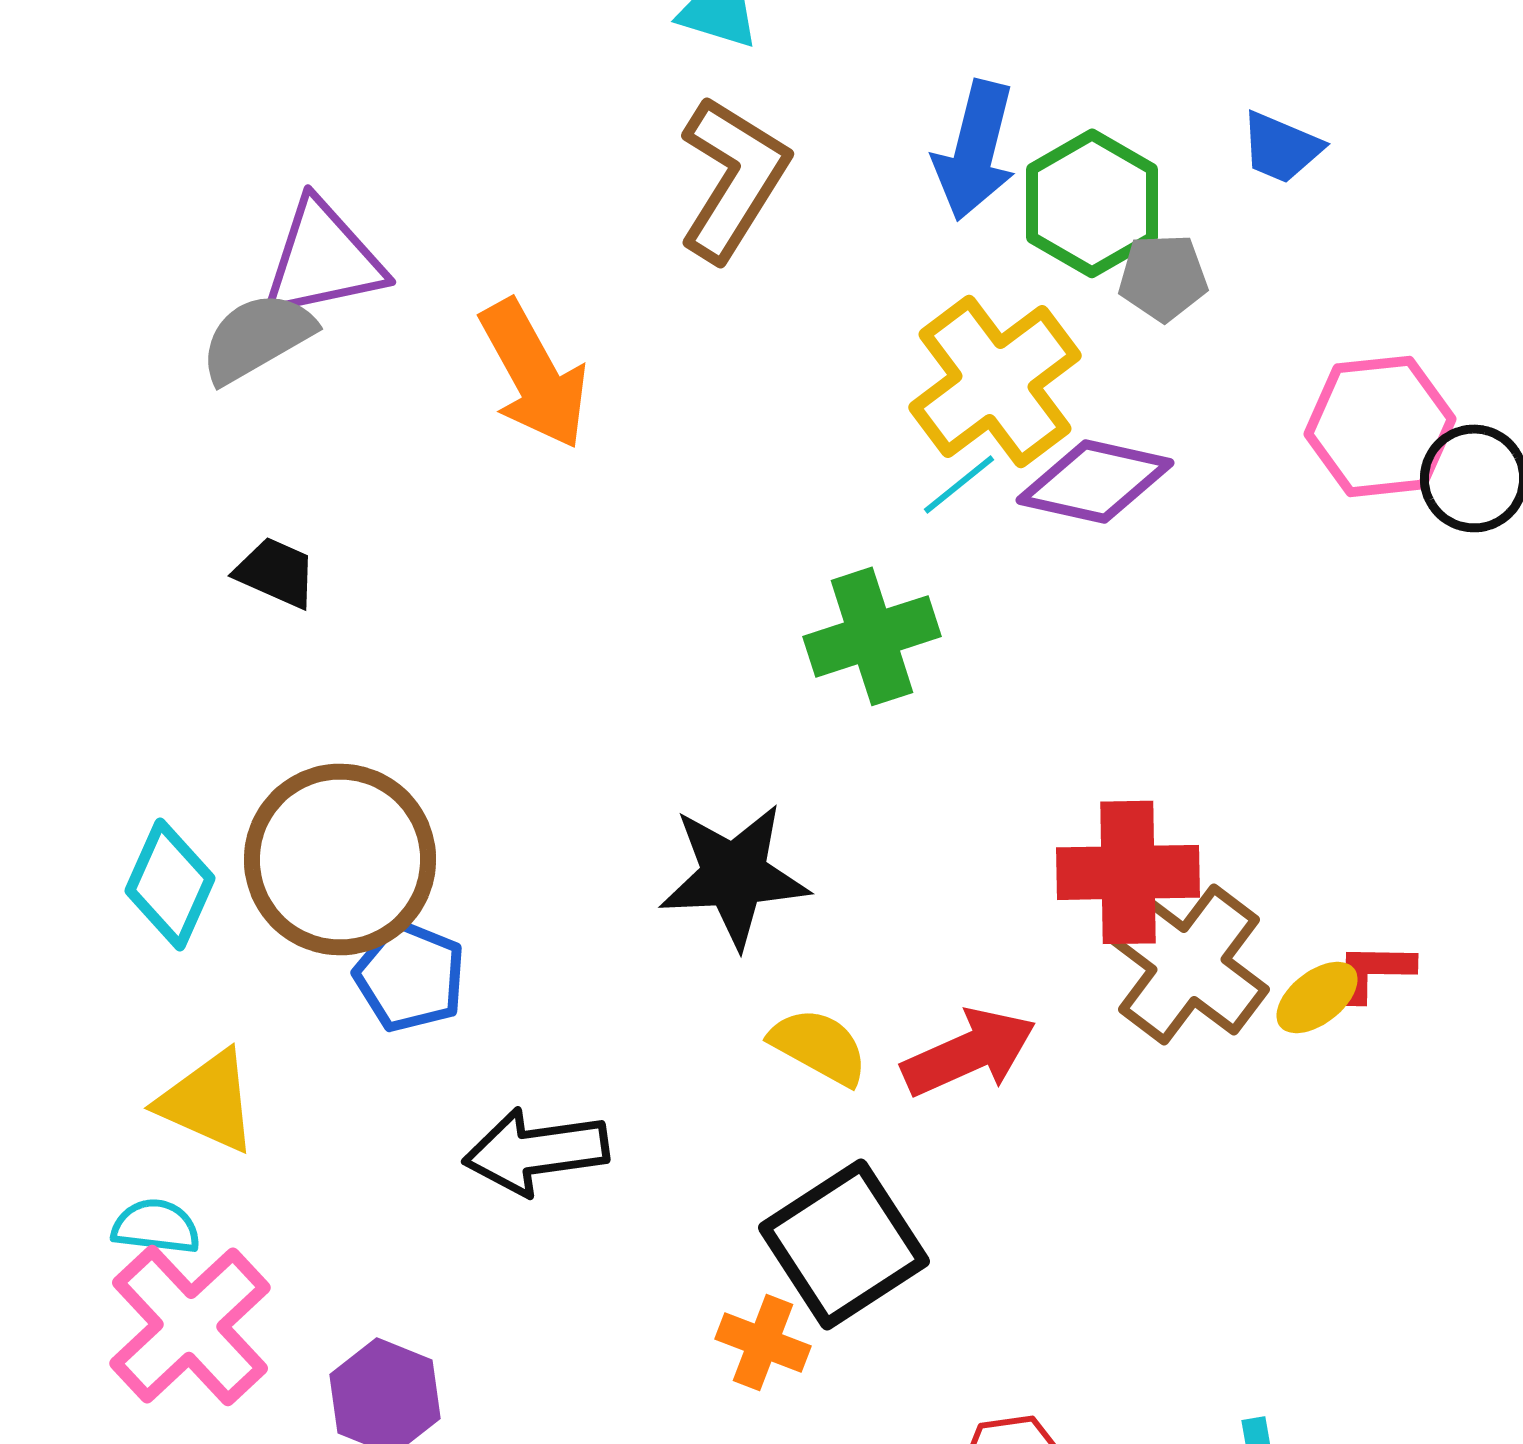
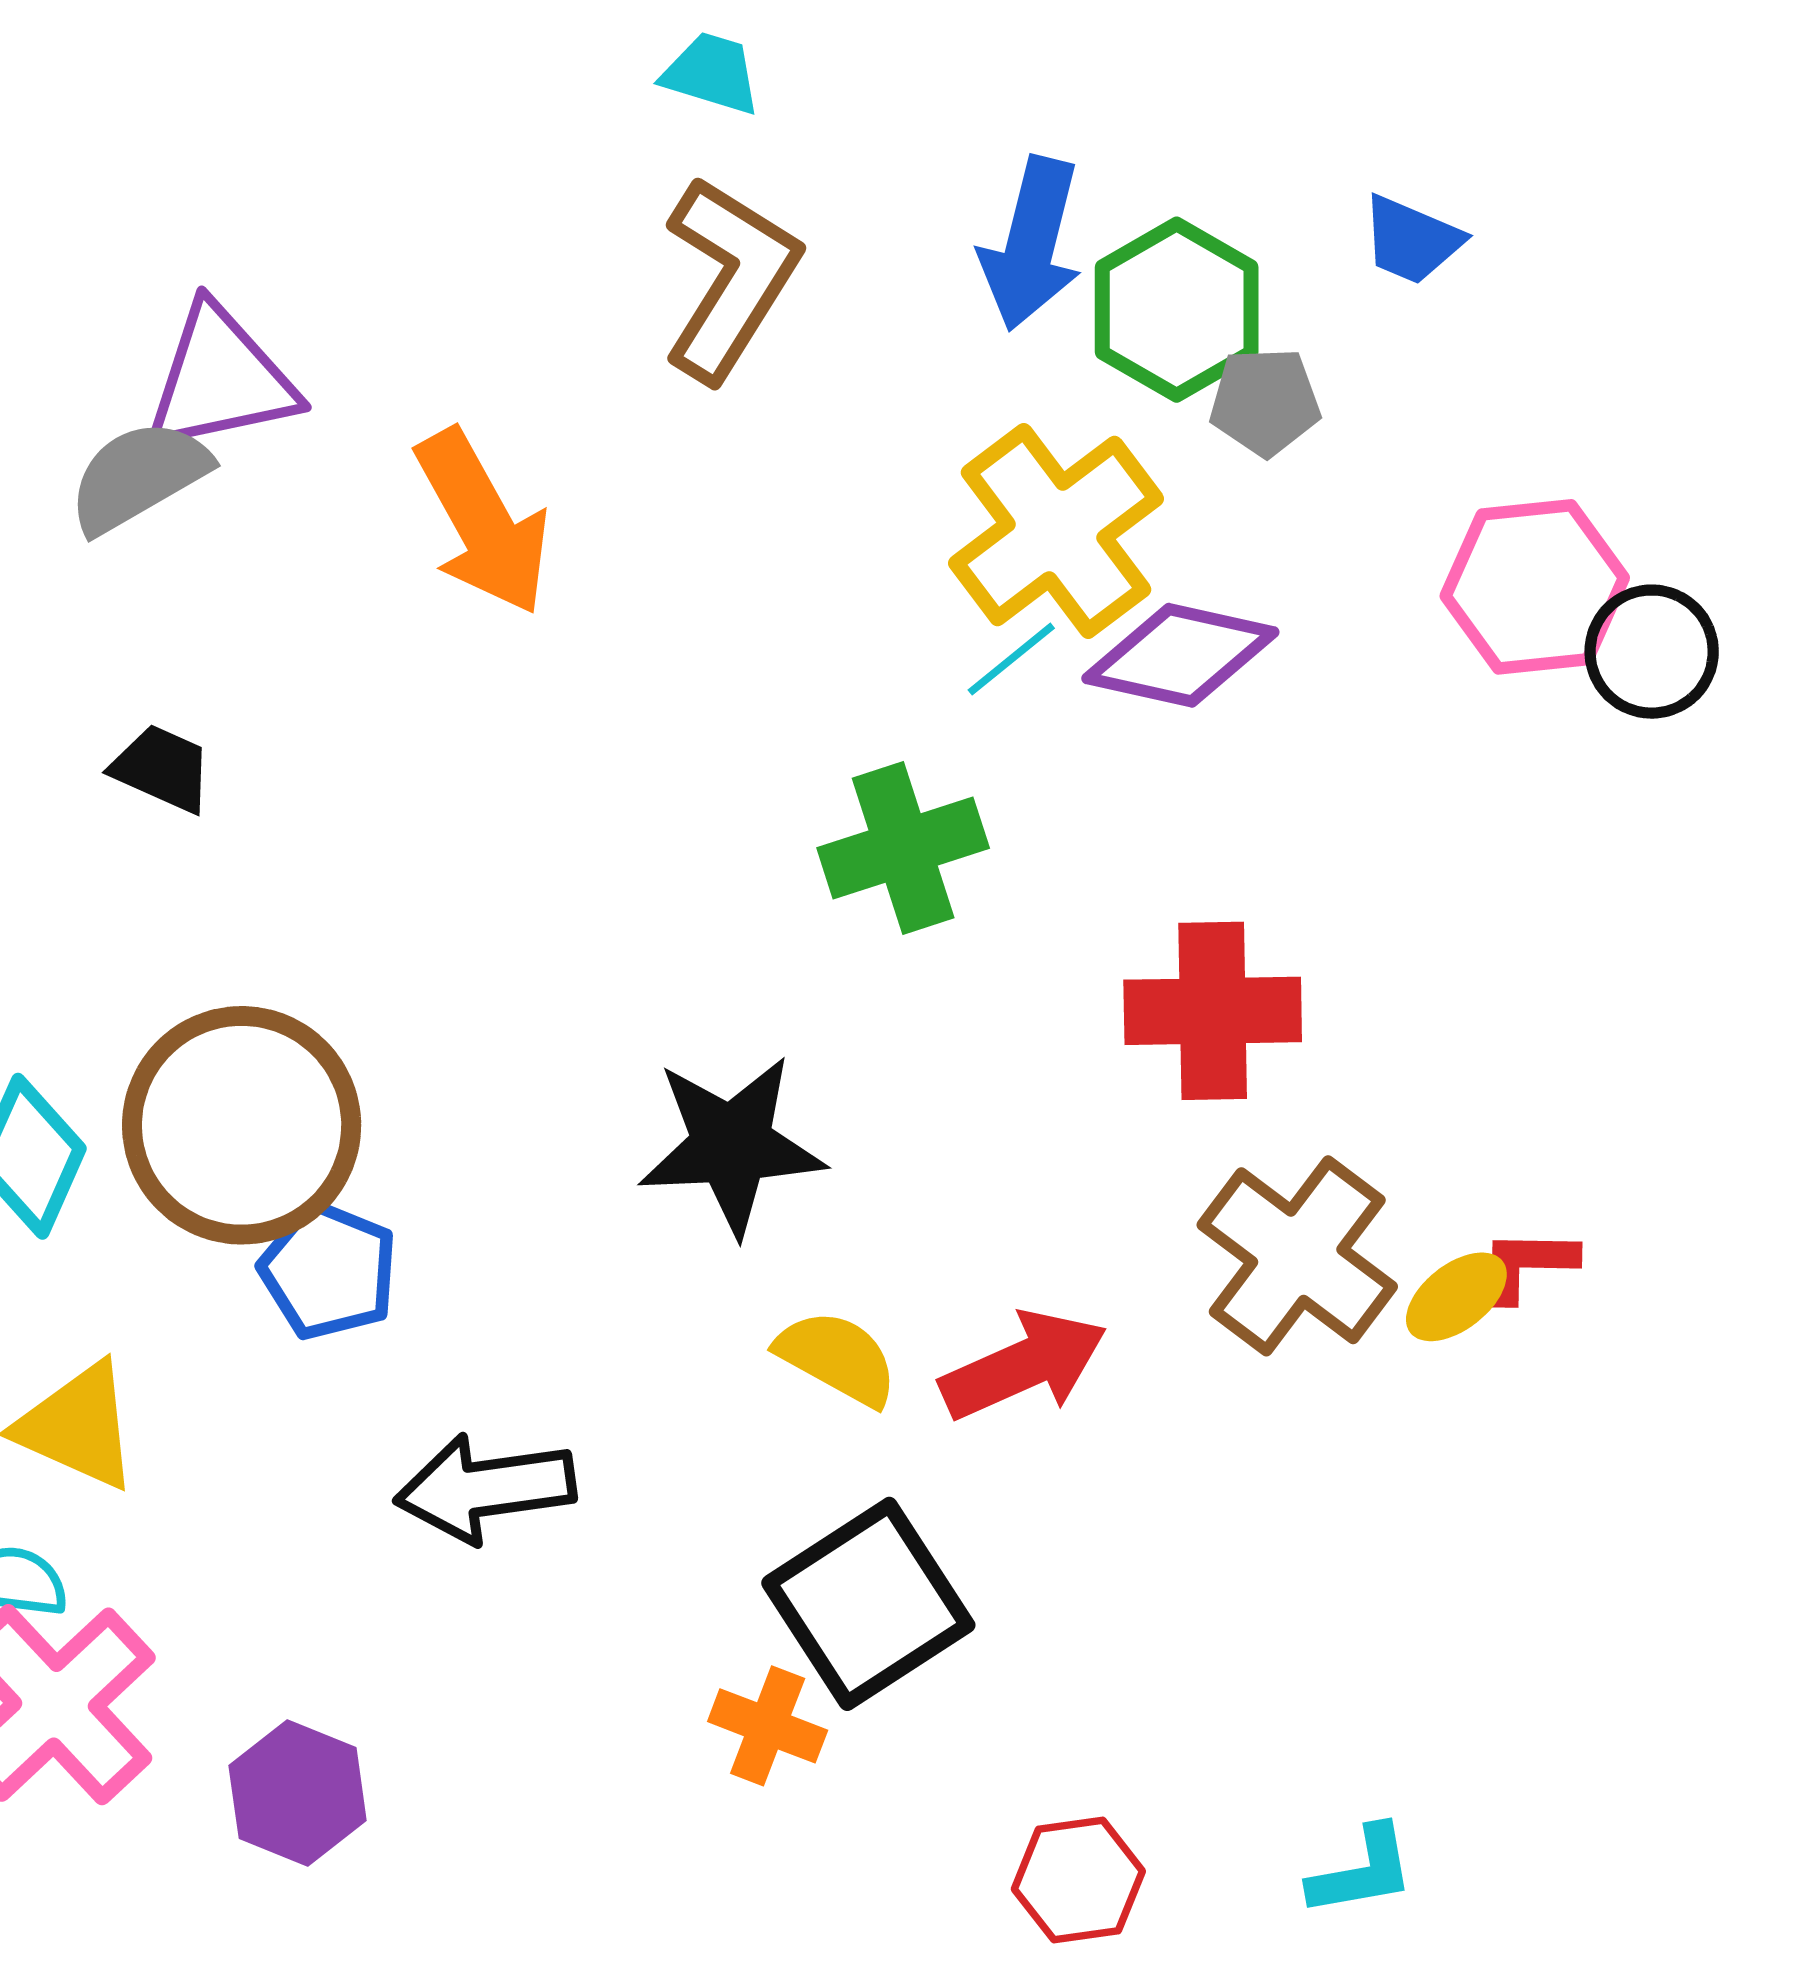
red cross: (1128, 872) -> (1213, 1011), moved

